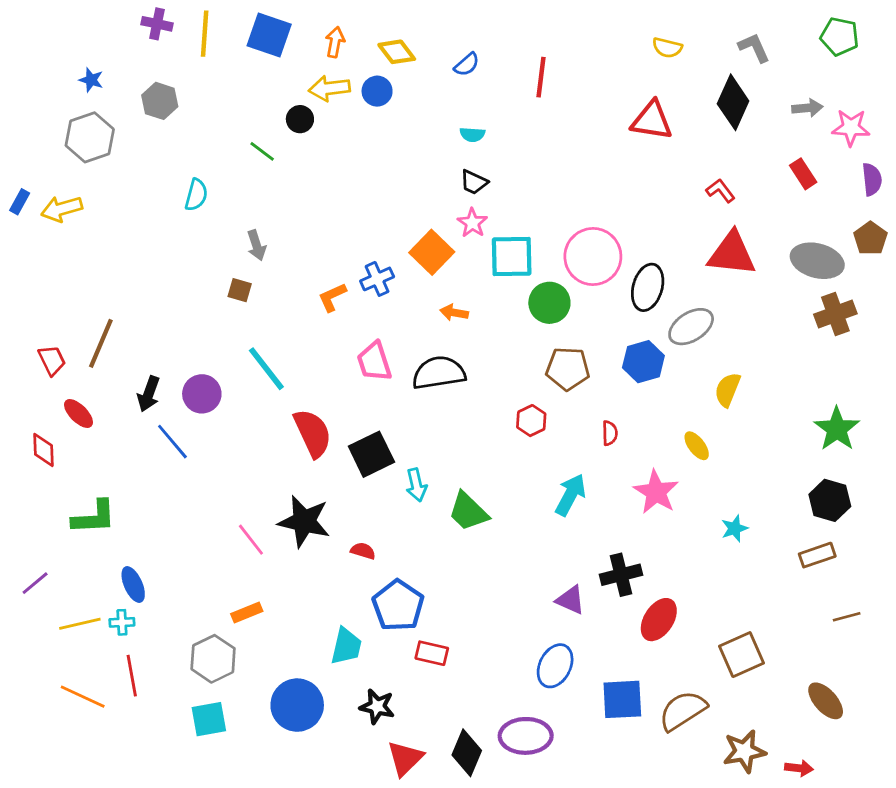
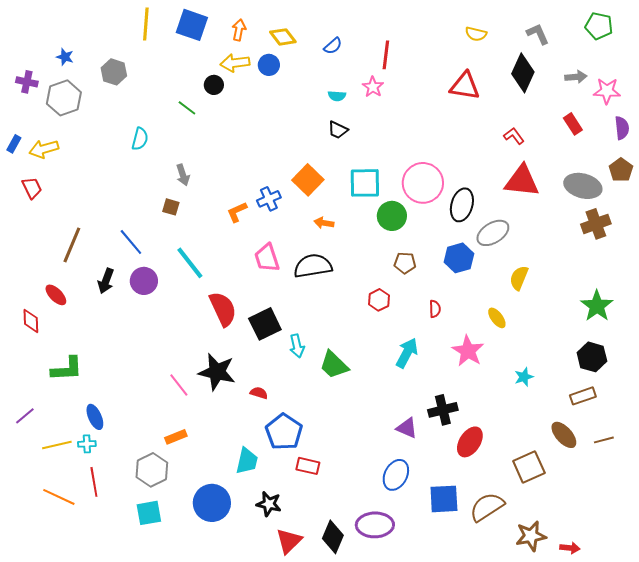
purple cross: (157, 24) -> (27, 82), moved
pink star: (472, 223) -> (373, 87), moved
red trapezoid: (52, 360) -> (32, 188), moved
brown pentagon: (568, 369) -> (405, 263), size x0.7
blue line: (172, 442) -> (131, 242), moved
brown ellipse: (826, 701) -> (564, 435), moved

